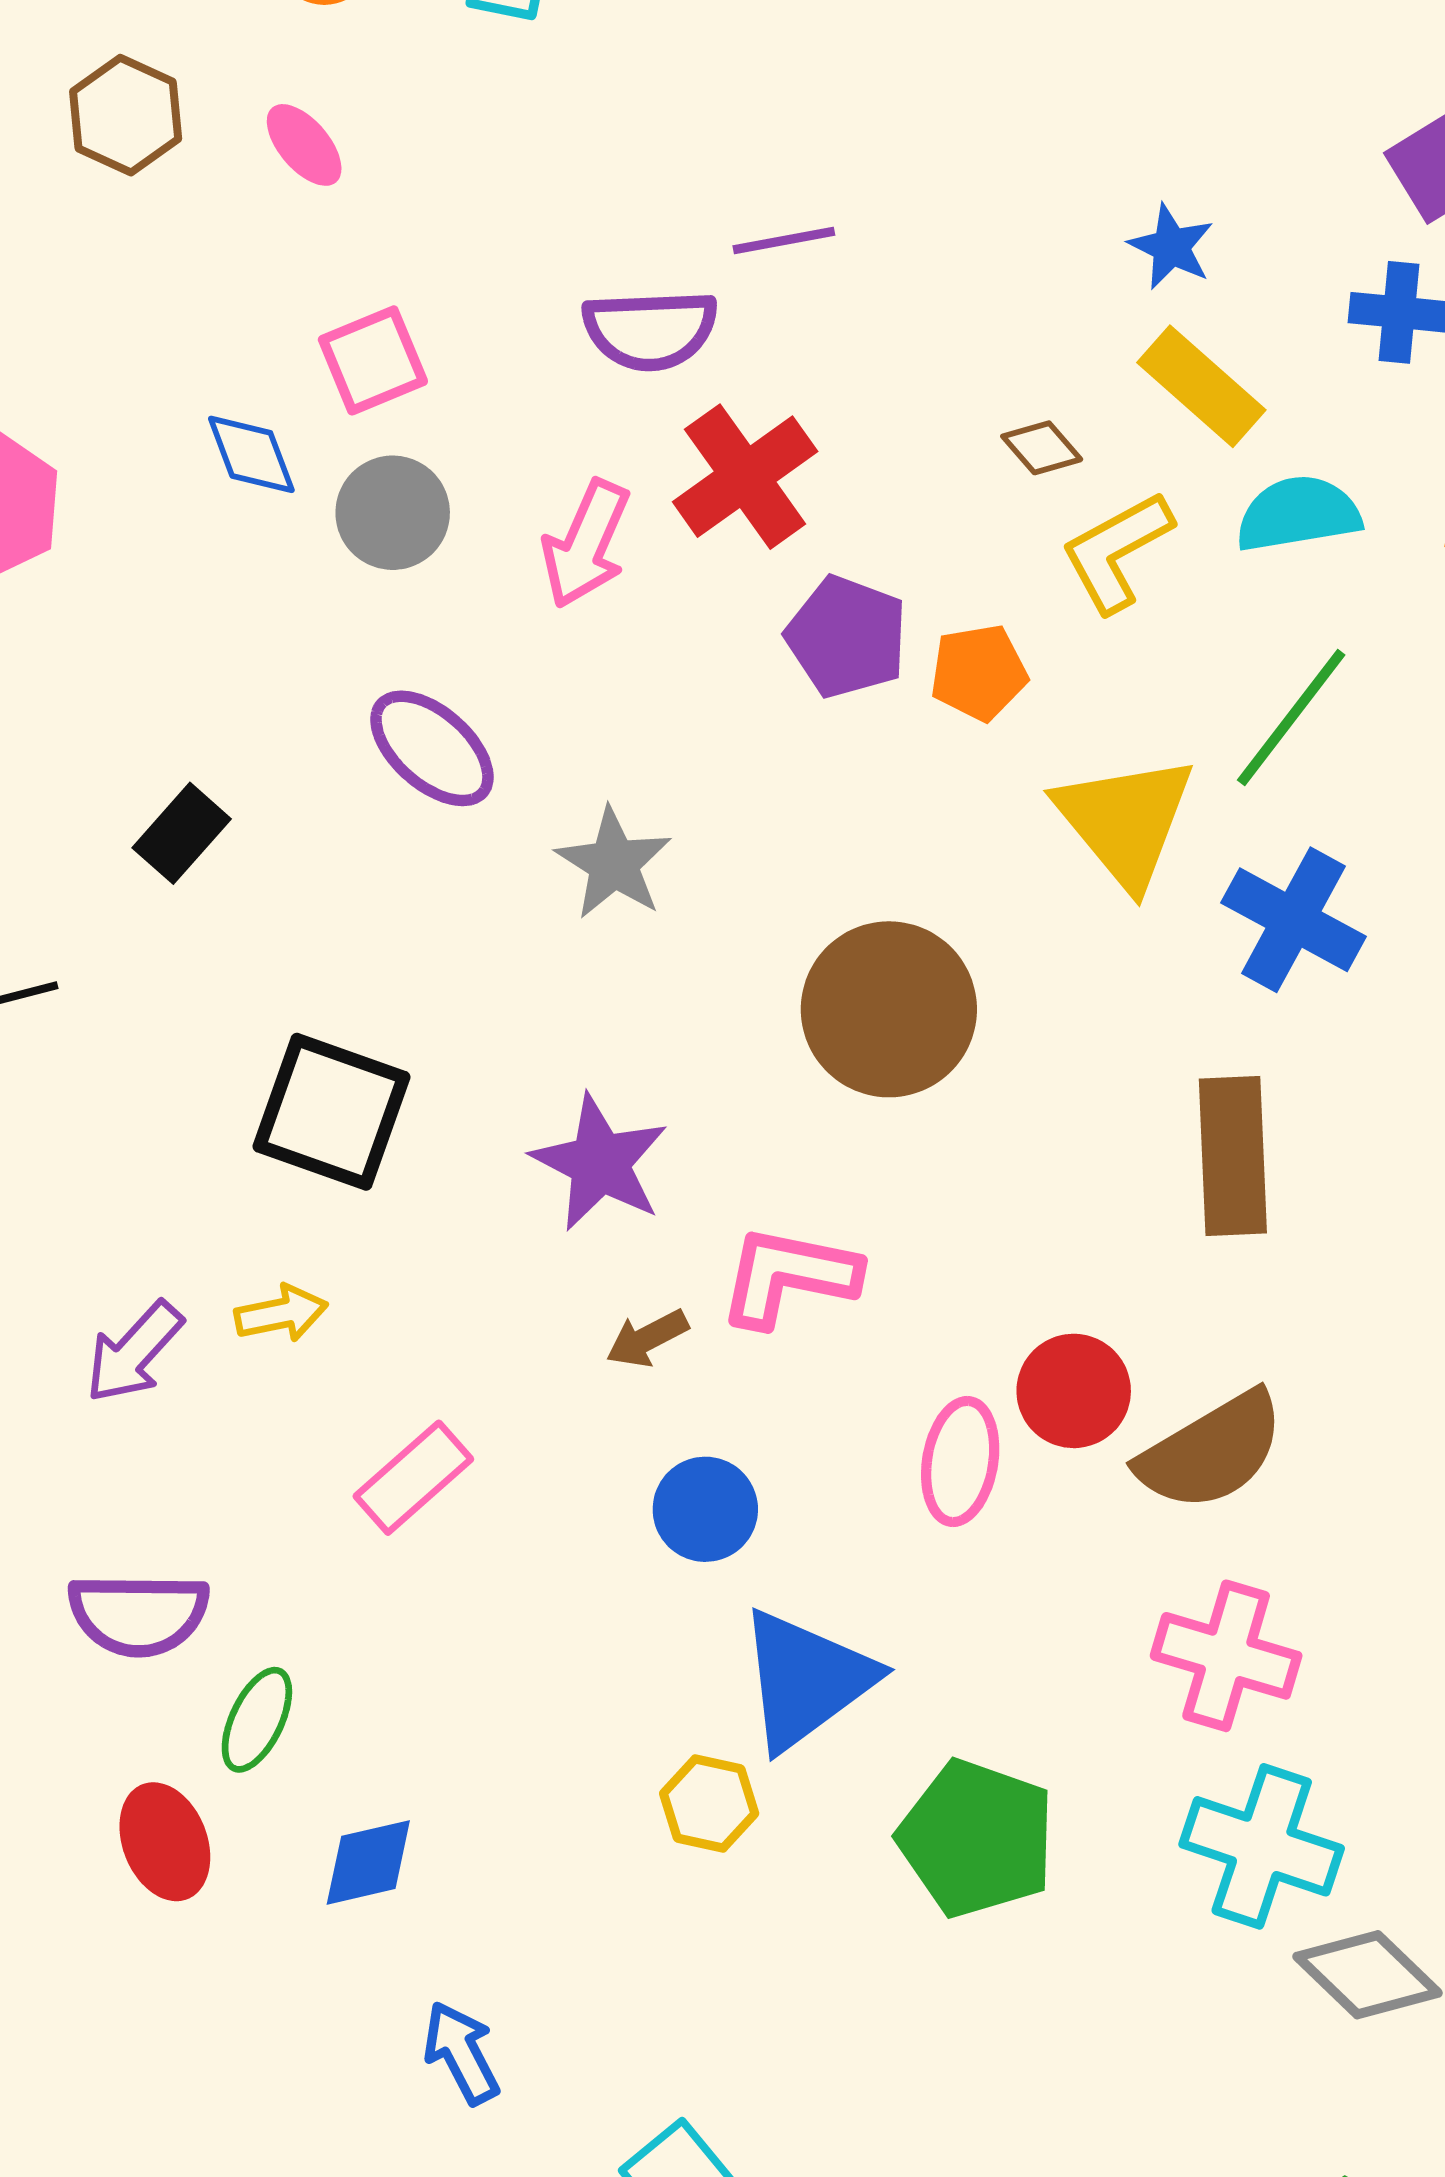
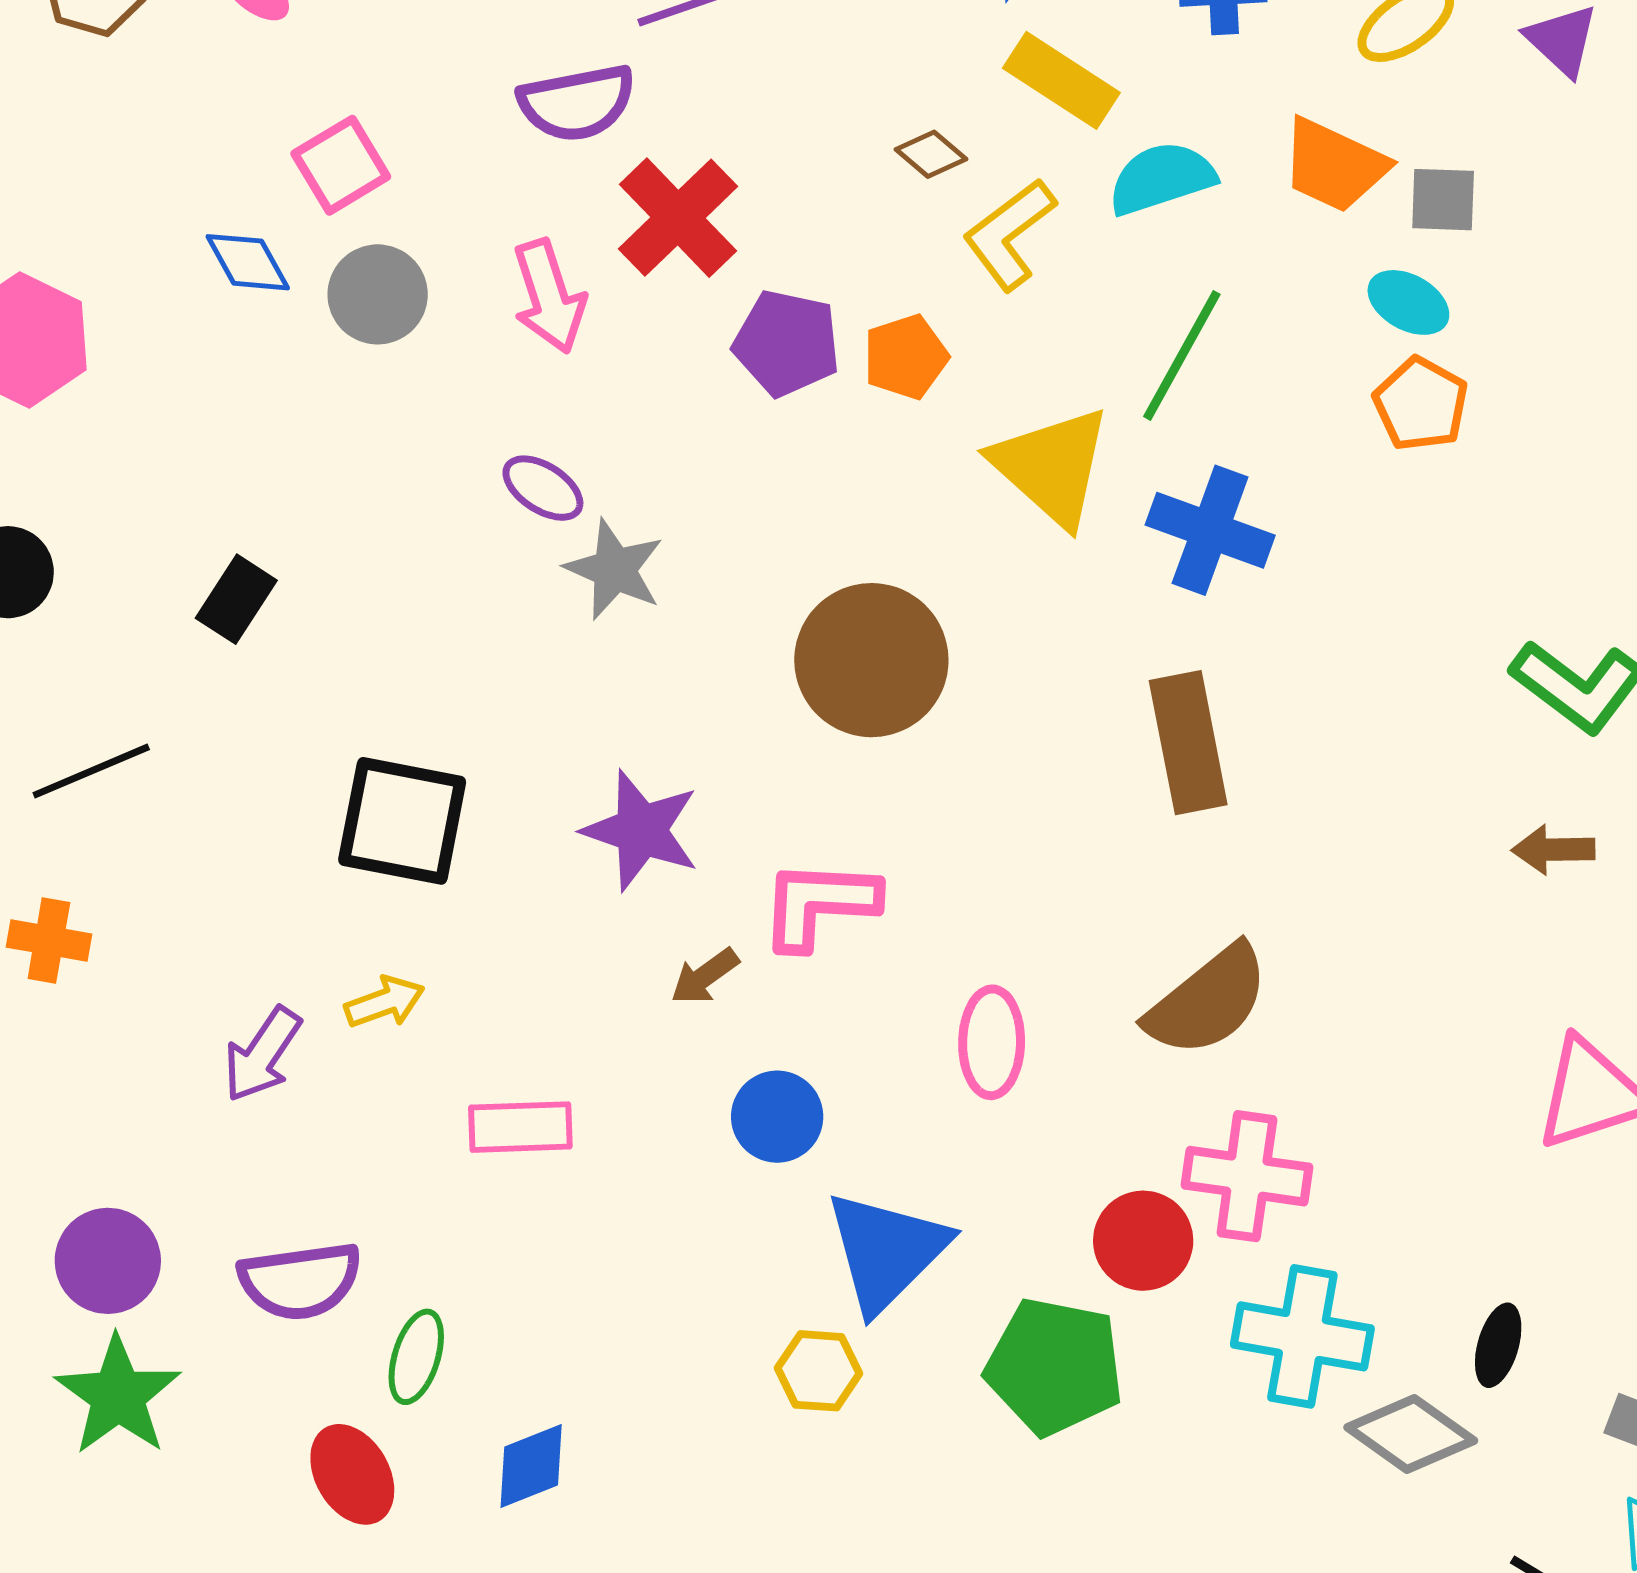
pink arrow: (586, 544) -> (549, 296), turned -33
purple ellipse: (432, 748) -> (543, 488), moved, size x0.7
red circle: (1074, 1391) -> (1143, 1241), moved
pink rectangle: (413, 1478) -> (520, 1127), turned 48

